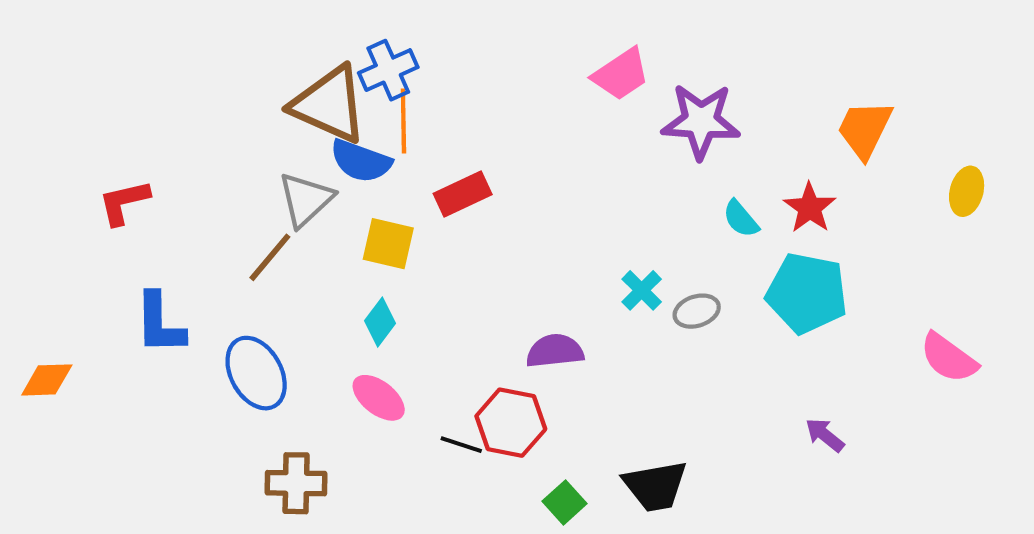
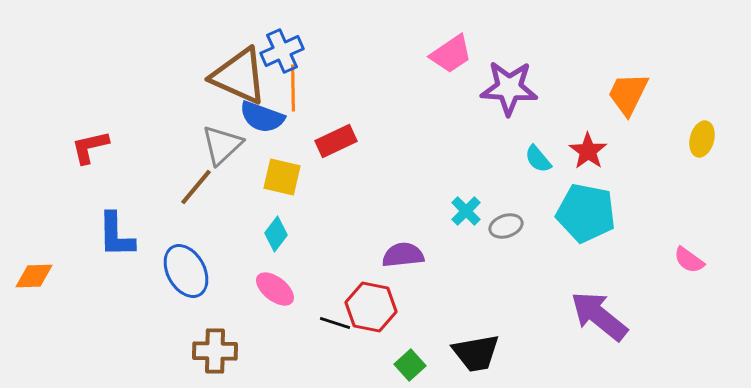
pink semicircle: (949, 358) -> (689, 260), size x0.7
purple arrow: (825, 435) -> (599, 316), size x2.0

